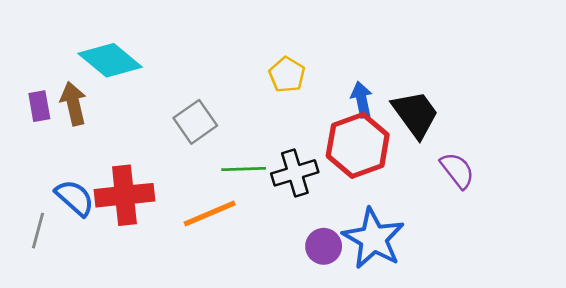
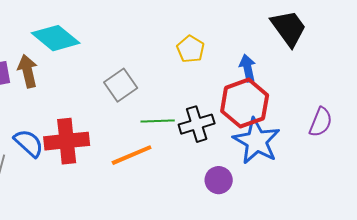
black trapezoid: (415, 114) -> (289, 28), moved
purple semicircle: (457, 170) -> (321, 122), turned 60
blue star: (373, 238) -> (257, 141), moved

